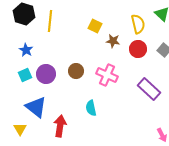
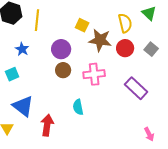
brown star: (113, 41) -> (100, 40), size x1.6
blue star: (26, 50) -> (22, 49), moved
purple circle: (46, 74) -> (61, 49), moved
pink cross: (107, 75) -> (94, 74), turned -30

